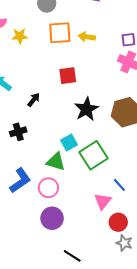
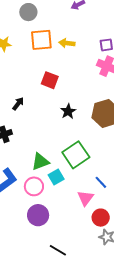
red square: (68, 76) -> (50, 80), turned 30
black star: (86, 109) -> (68, 111), size x0.7
cyan square: (69, 142) -> (56, 177), moved
green triangle: (56, 162) -> (40, 162), turned -36

